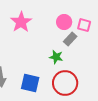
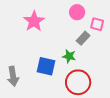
pink circle: (64, 22) -> (77, 12), moved
blue square: (30, 83) -> (46, 66), moved

